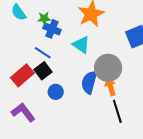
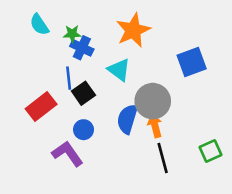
blue line: (43, 53) -> (69, 78), turned 48
black square: (43, 71) -> (83, 93), moved
purple L-shape: (23, 112) -> (67, 154), moved

